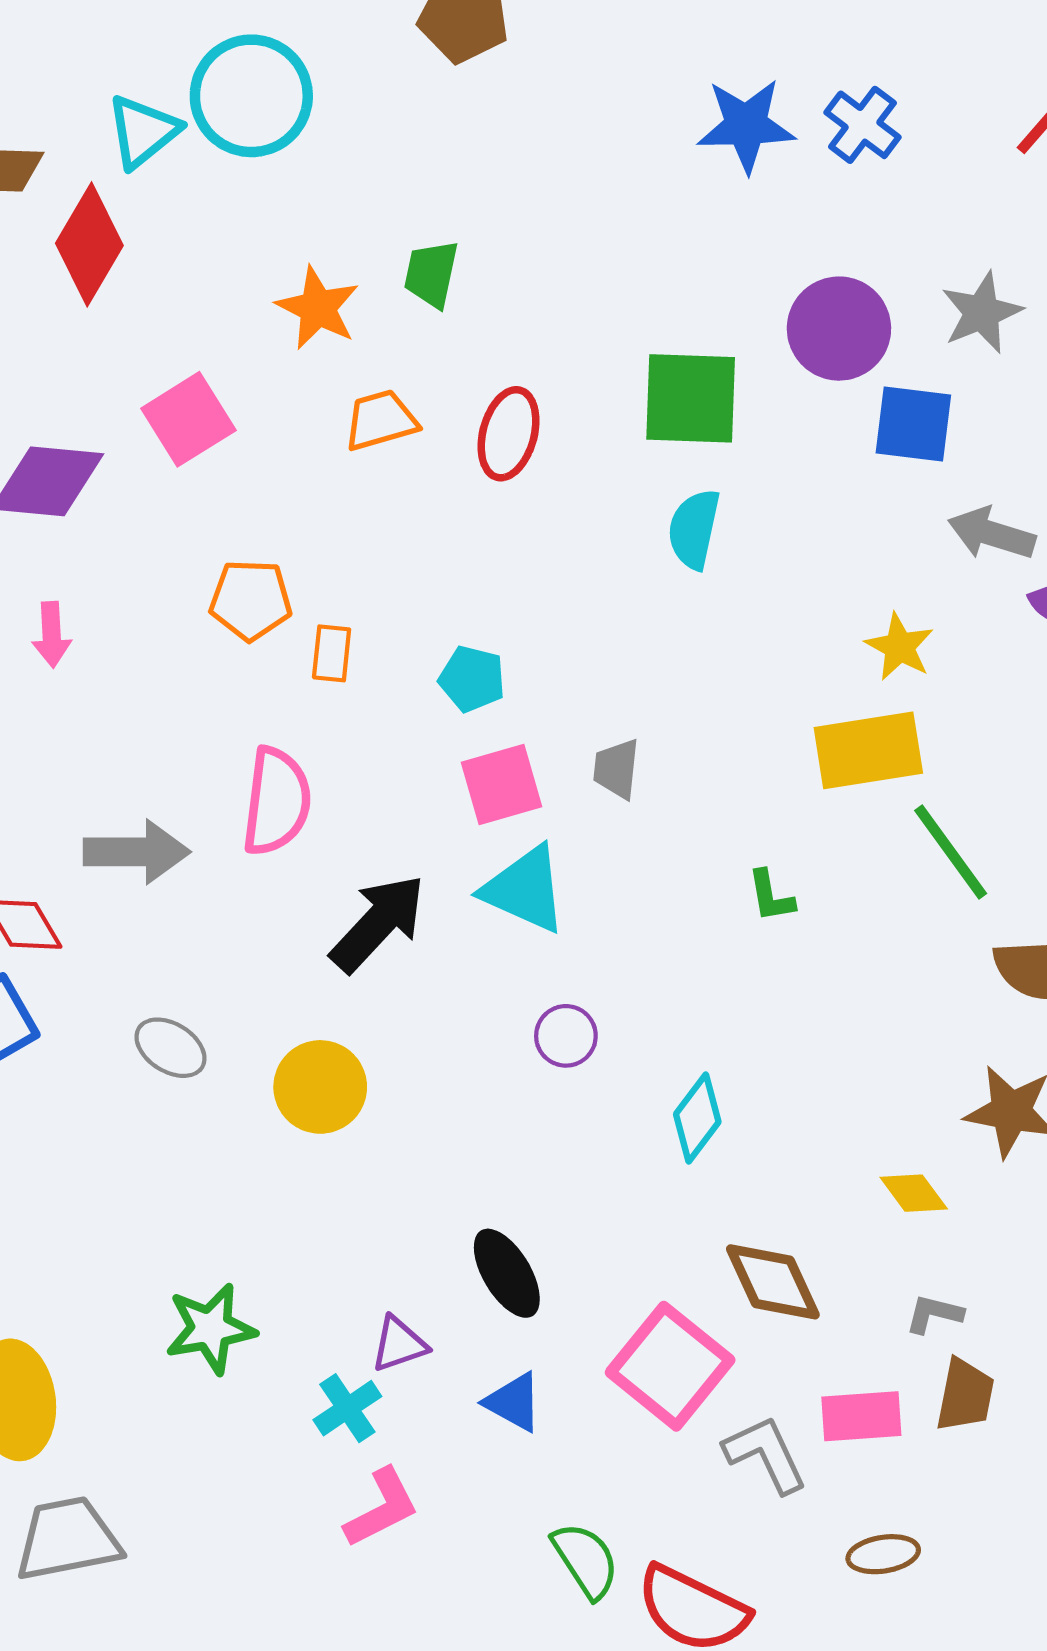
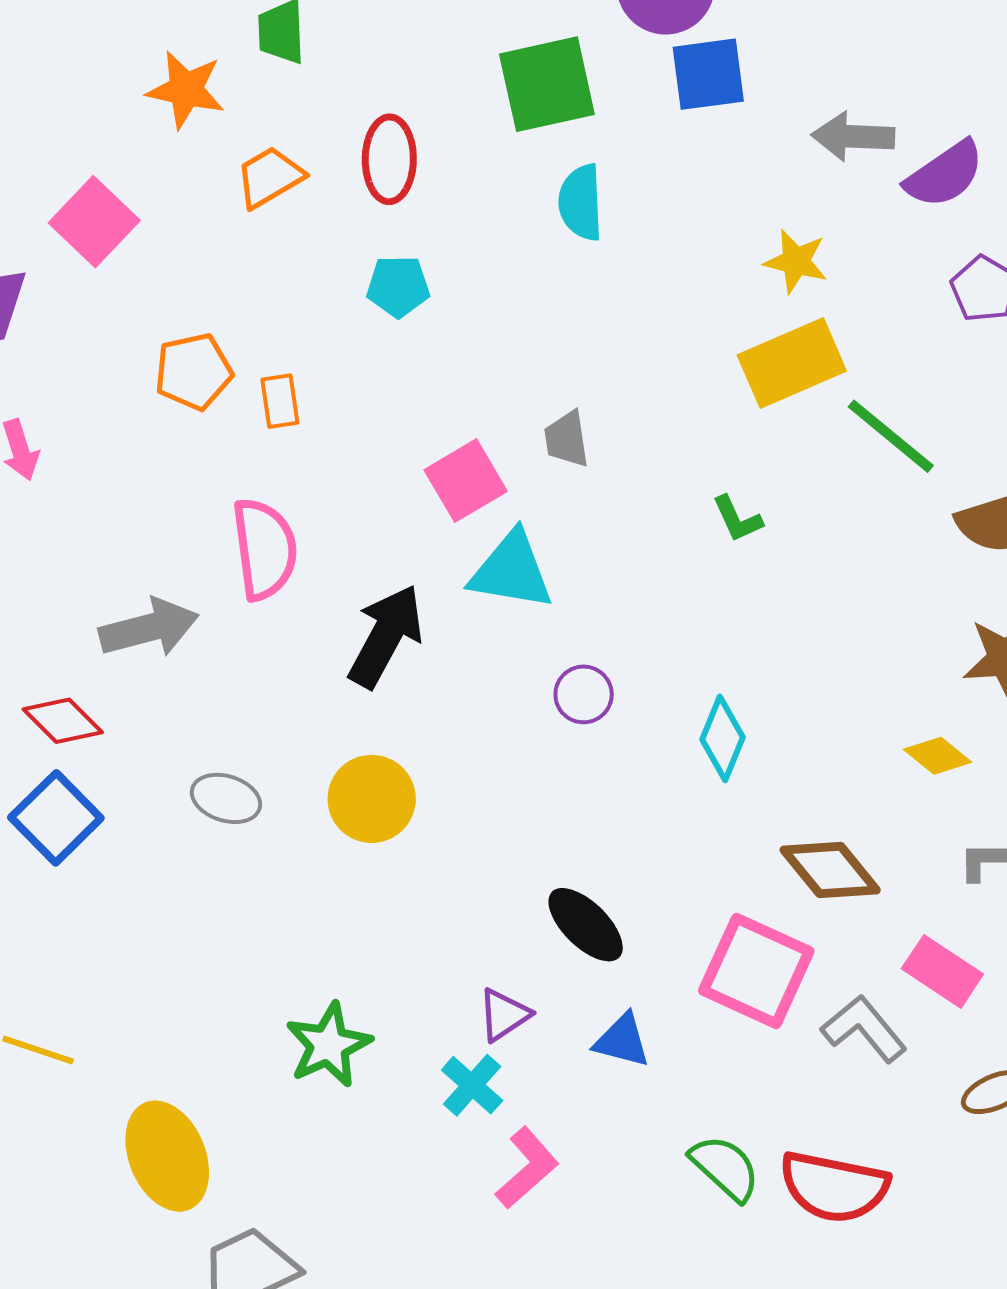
blue square: (913, 424) -> (708, 74), moved
cyan pentagon: (472, 679) -> (398, 286), moved
pink rectangle: (861, 1416) -> (942, 971), turned 52

